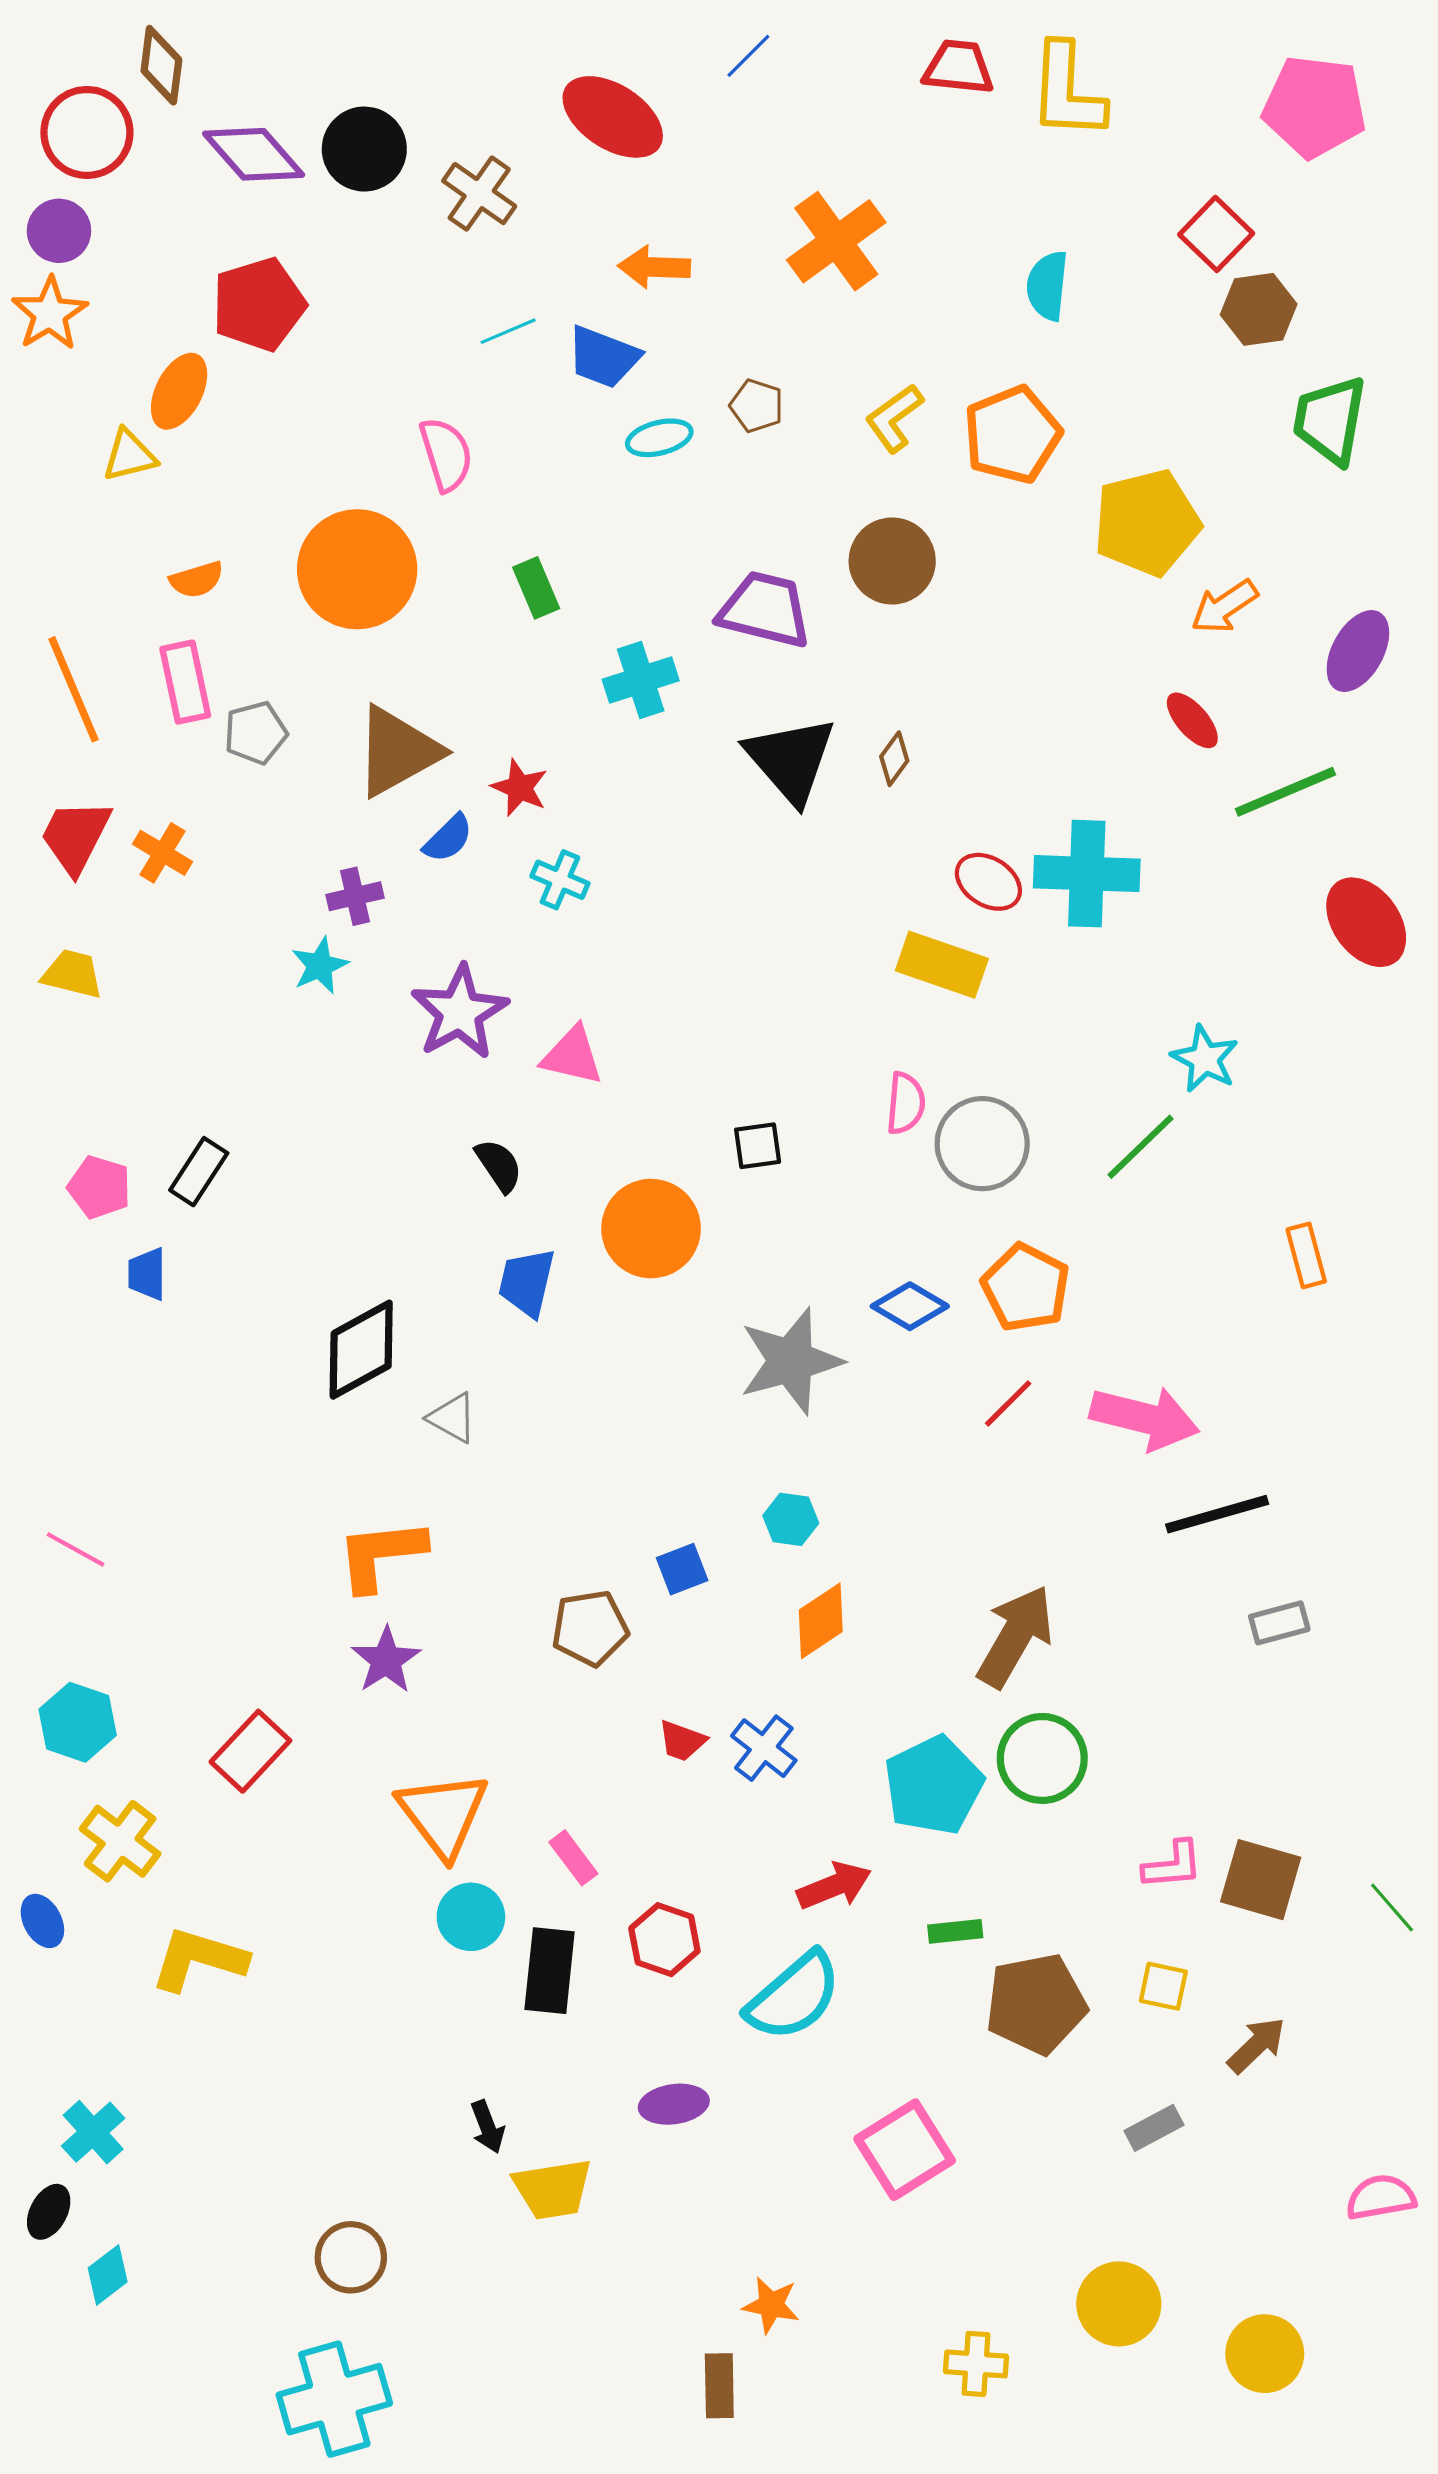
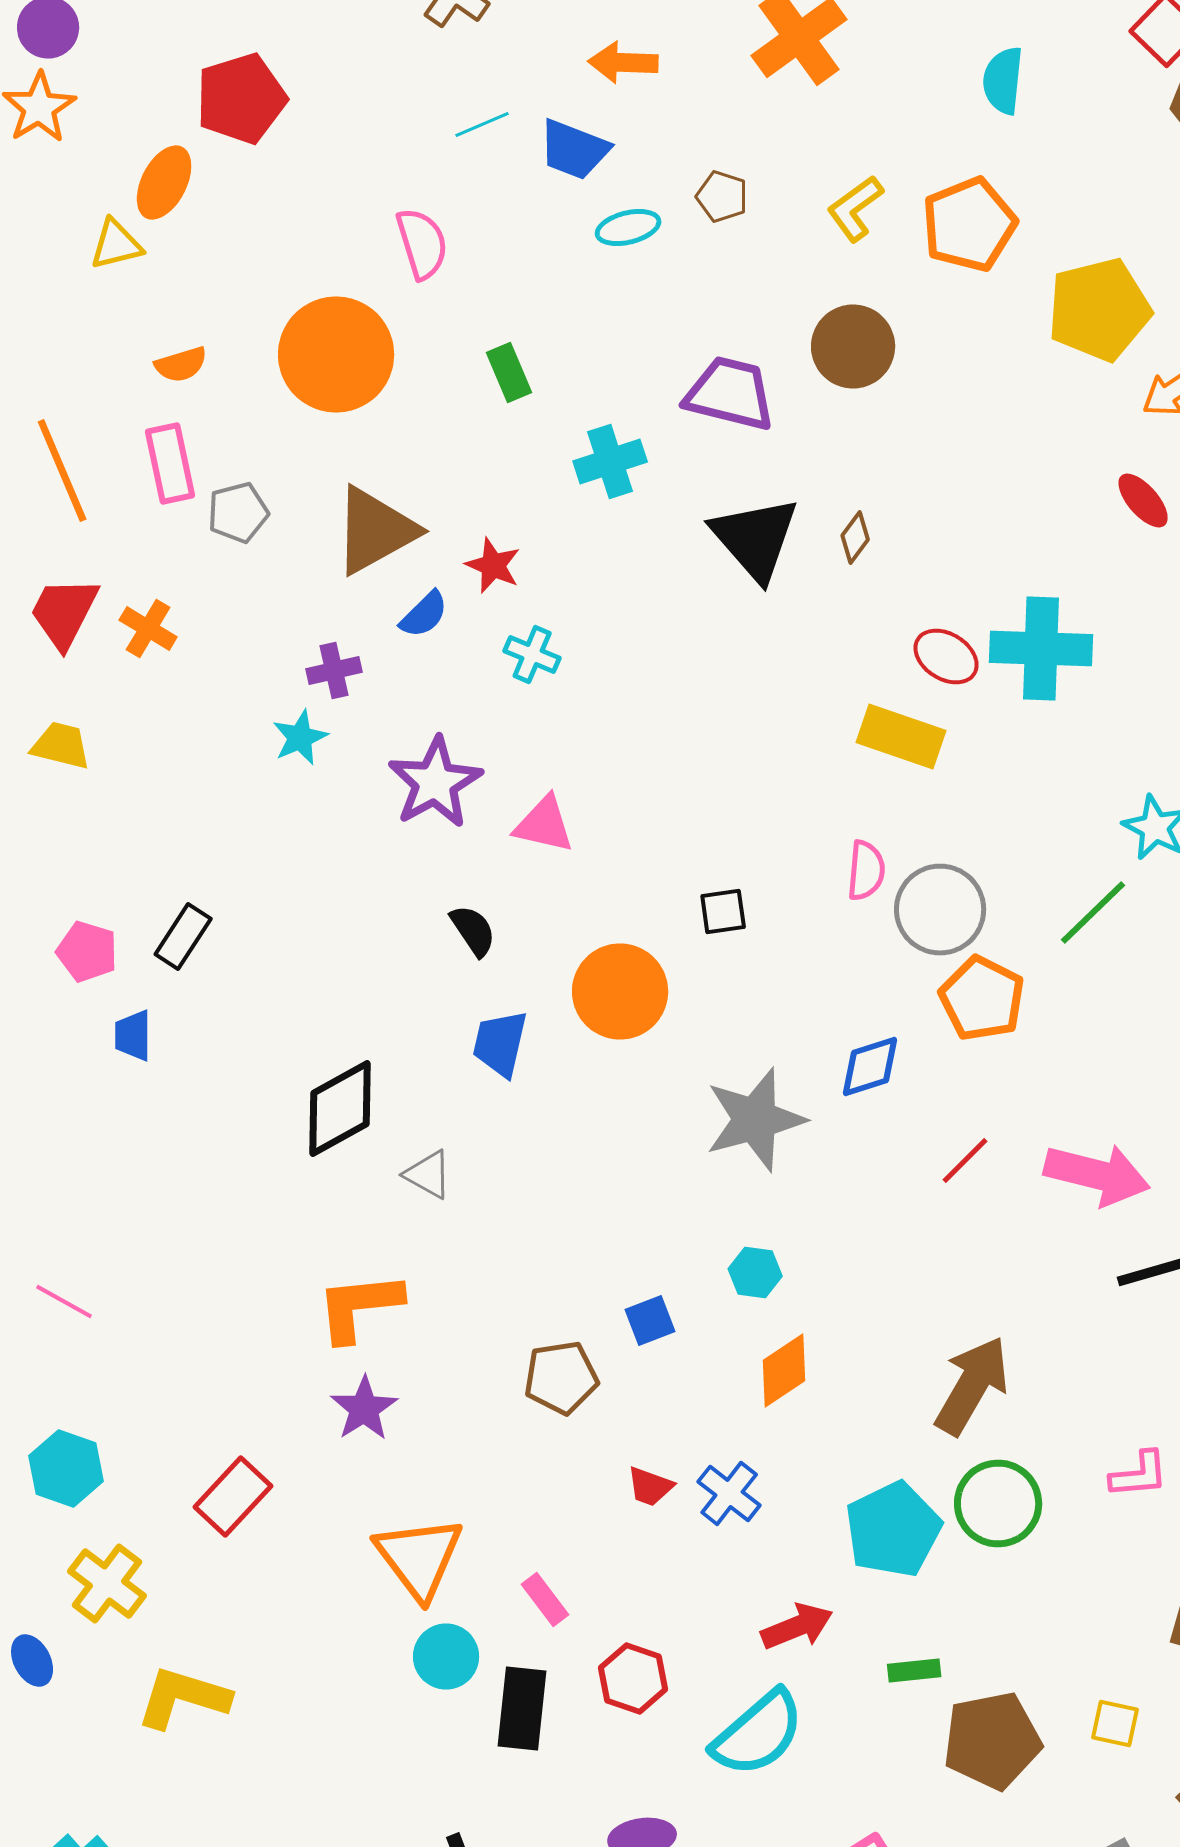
orange pentagon: (1026, 1288) -> (982, 998), moved
blue diamond: (910, 1306) -> (870, 1066), turned -48
pink L-shape: (1173, 1865) -> (1139, 1474), moved

